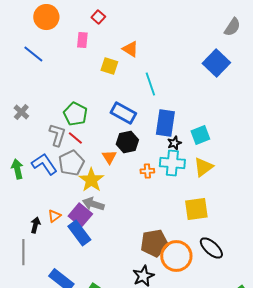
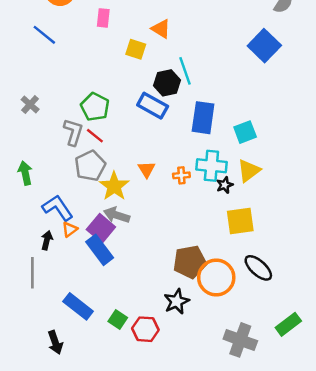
black hexagon: (127, 142) -> (167, 83), moved
black star: (174, 143) -> (225, 185), moved
orange triangle: (109, 157) -> (147, 169), moved
blue L-shape: (44, 164) -> (58, 208), moved

